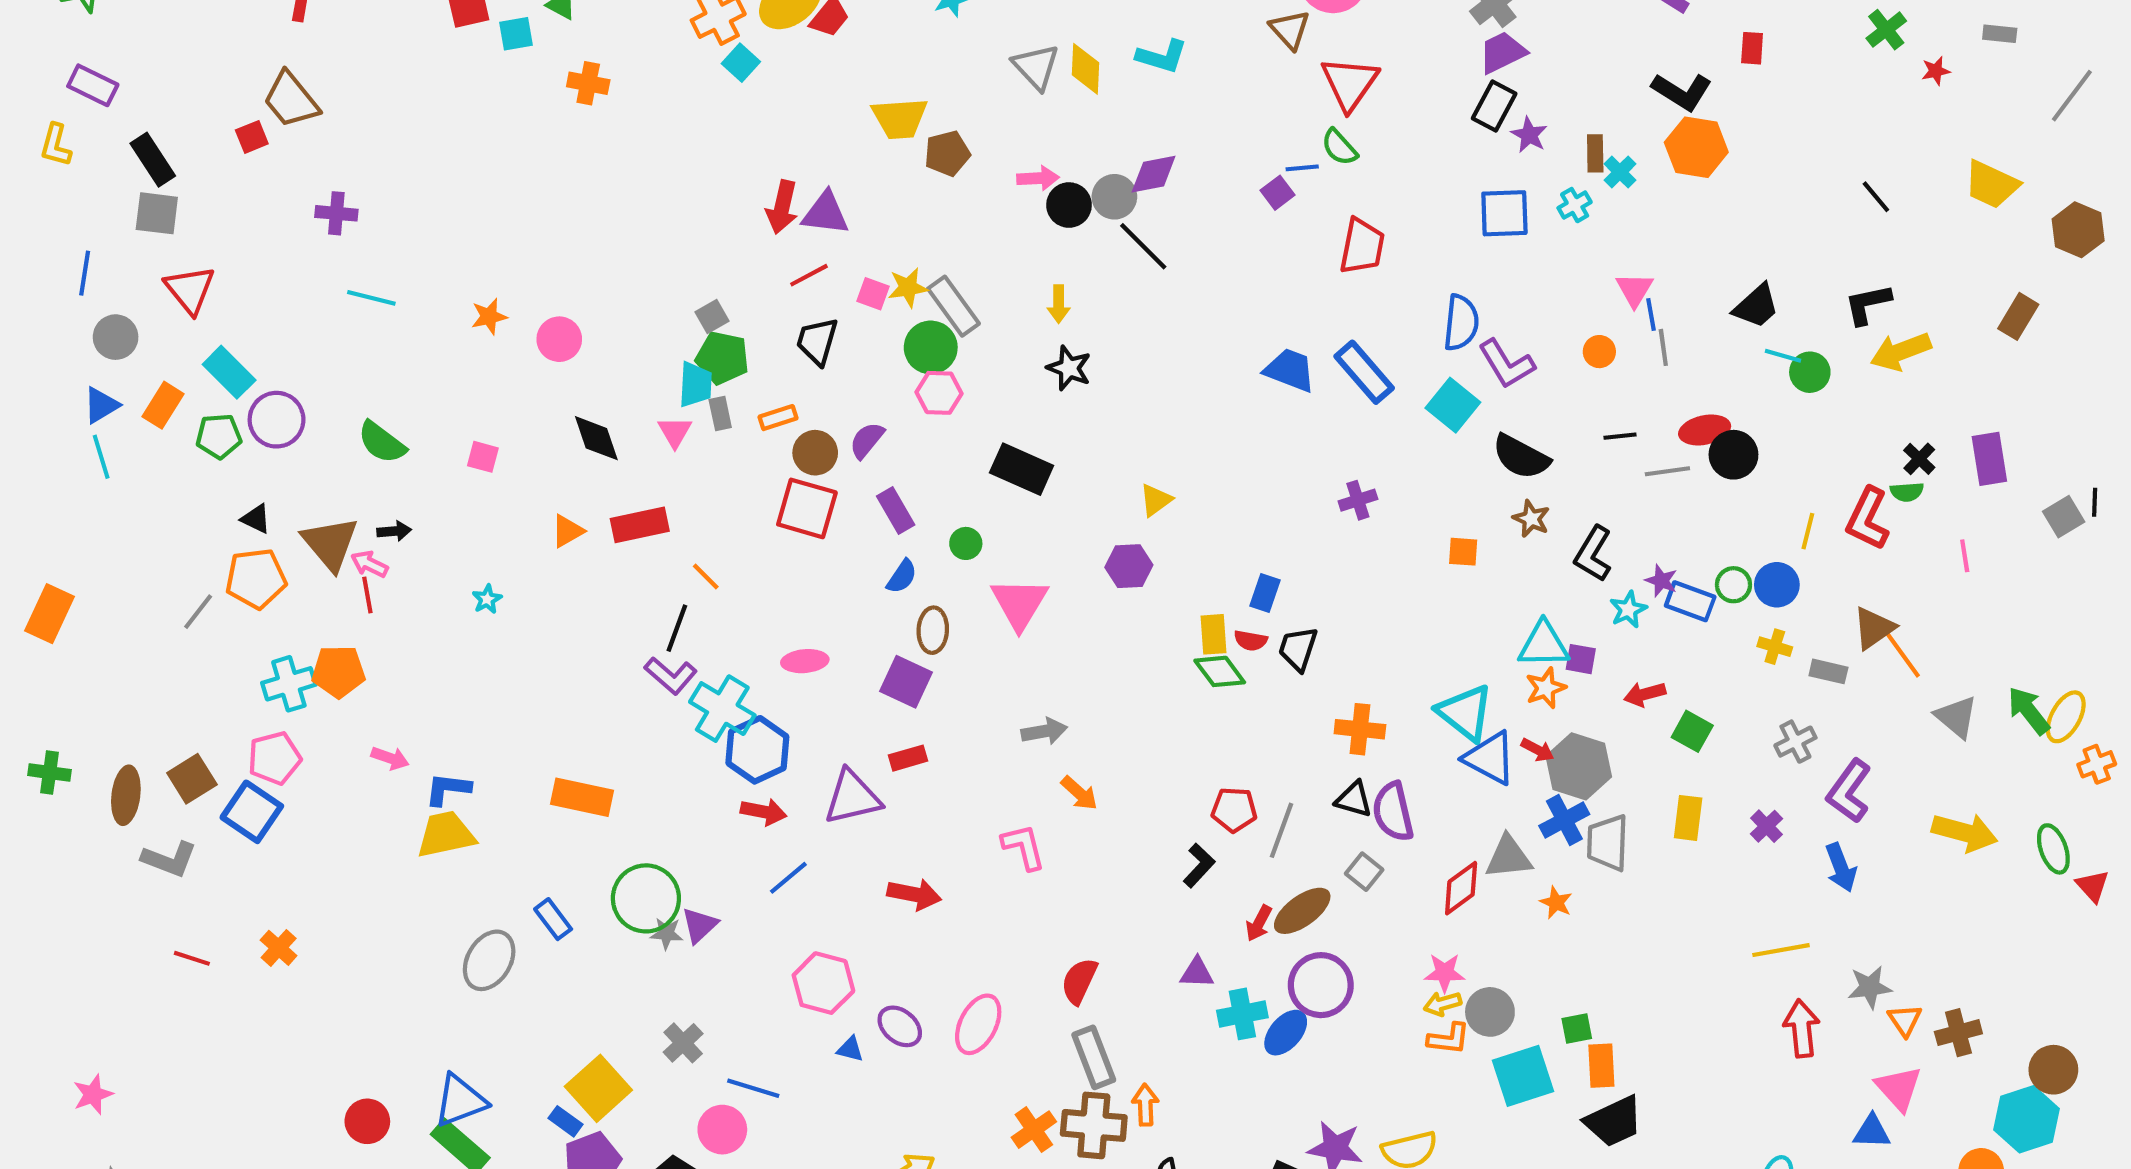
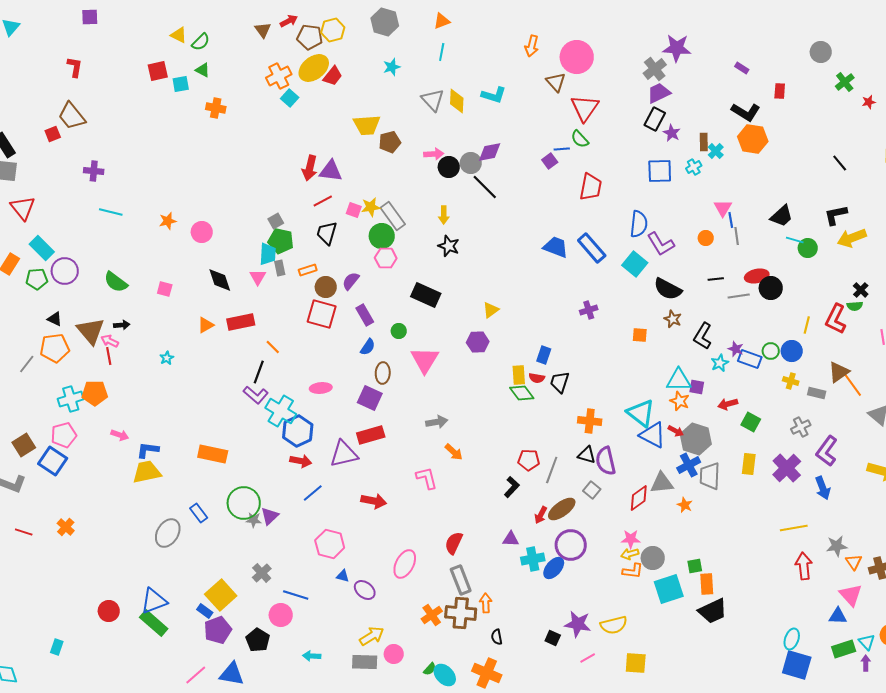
orange star: (1546, 688) -> (680, 401), turned -30
red rectangle: (908, 758) -> (371, 435), size x1.5
purple cross: (1767, 826) -> (787, 468), size x1.8
purple ellipse: (900, 1026) -> (365, 590), moved

